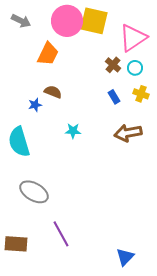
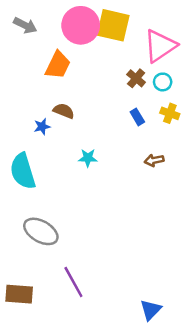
brown arrow: (128, 133) -> (154, 160), size x0.6

